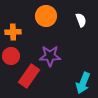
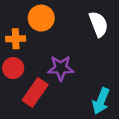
orange circle: (46, 16) -> (41, 18), moved
white semicircle: (81, 20) -> (99, 24), size x1.5

